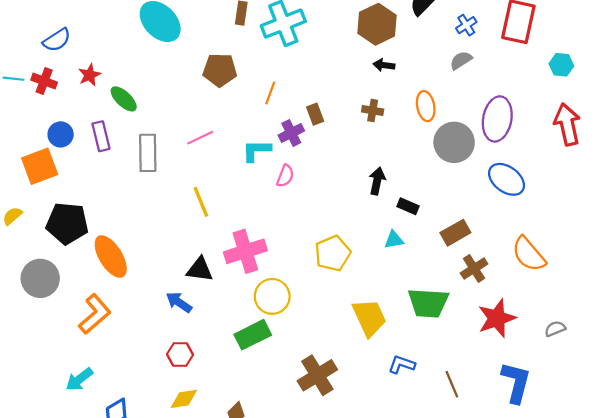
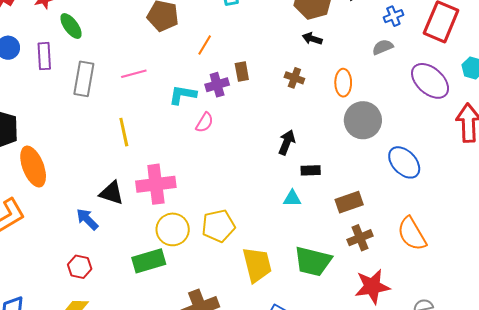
purple ellipse: (497, 119) -> (430, 81), moved, turned -69
black rectangle: (408, 206) -> (311, 170), turned -36
yellow pentagon: (333, 253) -> (218, 226), moved

